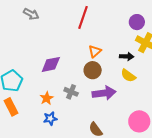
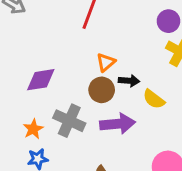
black arrow: (127, 56) -> (129, 81), moved
gray cross: (71, 92) -> (69, 121), size x1.5

